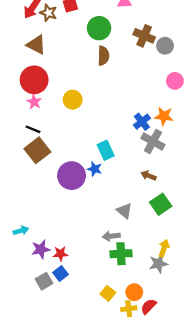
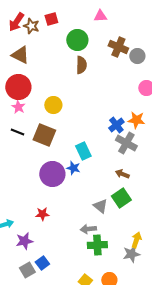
brown square: (37, 150) -> (44, 135), moved, turned -30
green square: (161, 204) -> (121, 198), moved
red star: (61, 254) -> (42, 214), moved

